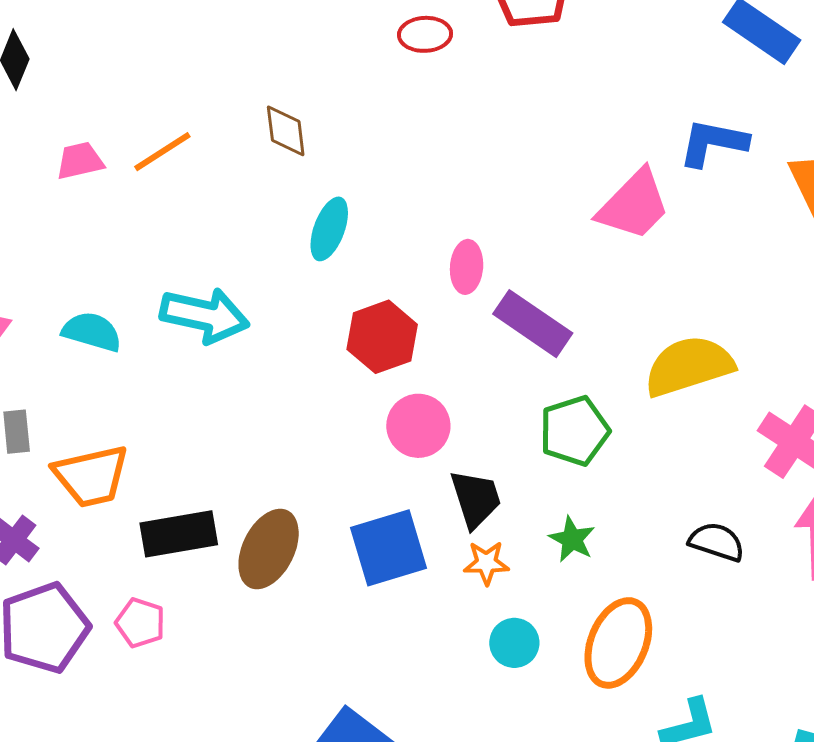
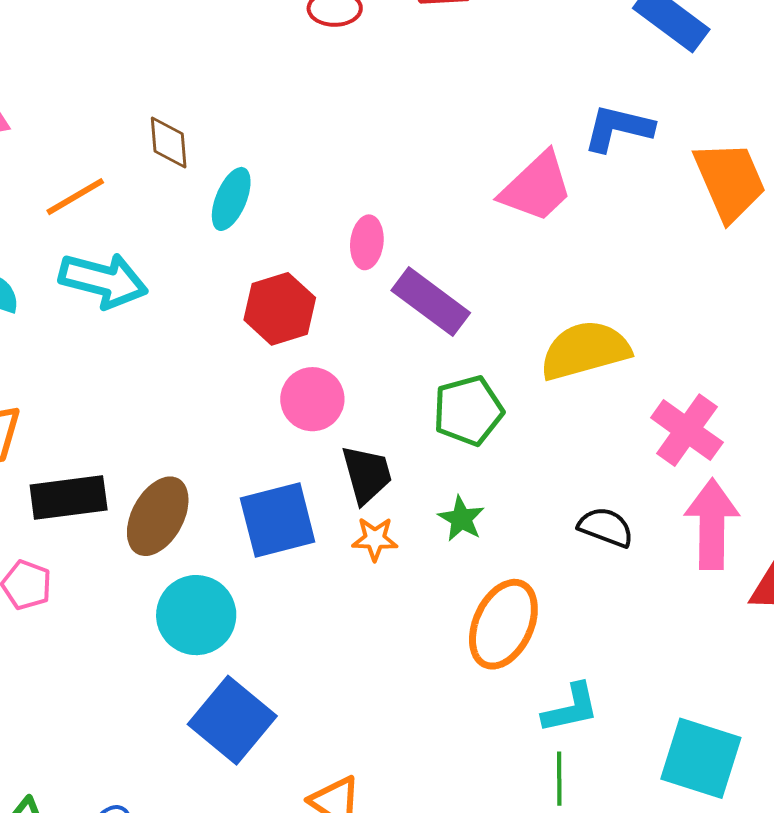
brown diamond: (286, 131) -> (169, 143), moved
orange line: (162, 152) -> (75, 197), moved
cyan circle: (514, 643) -> (196, 615), moved, size x1.6

